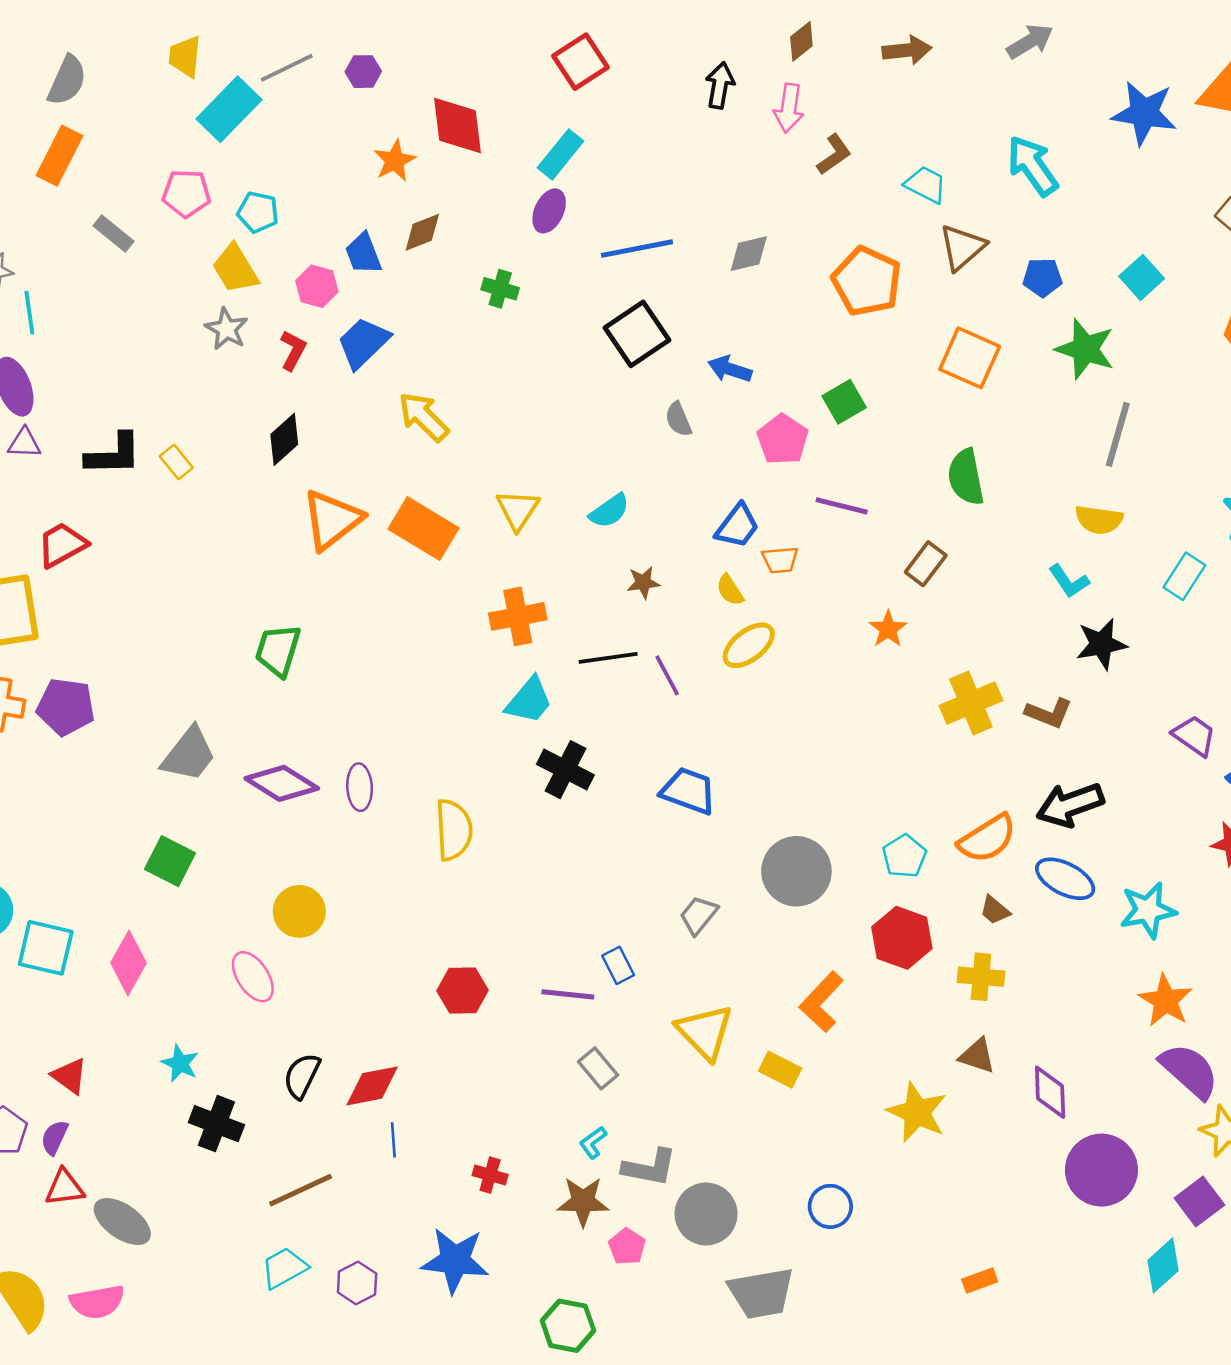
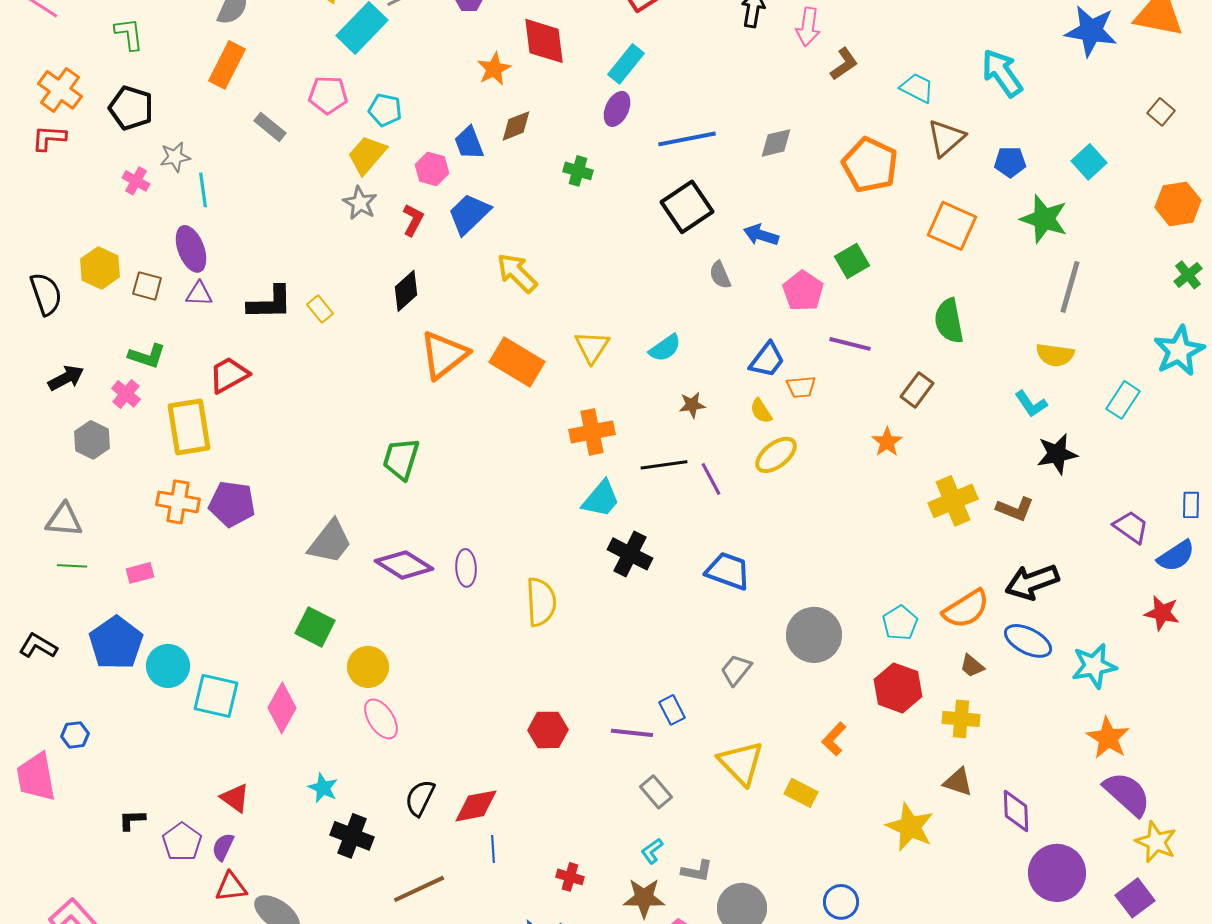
yellow trapezoid: (235, 269) -> (367, 155), turned 72
yellow circle: (299, 911) -> (368, 667), moved
orange L-shape: (822, 1002) -> (834, 739), size x0.7
gray L-shape: (650, 1168) -> (697, 871), size x0.7

